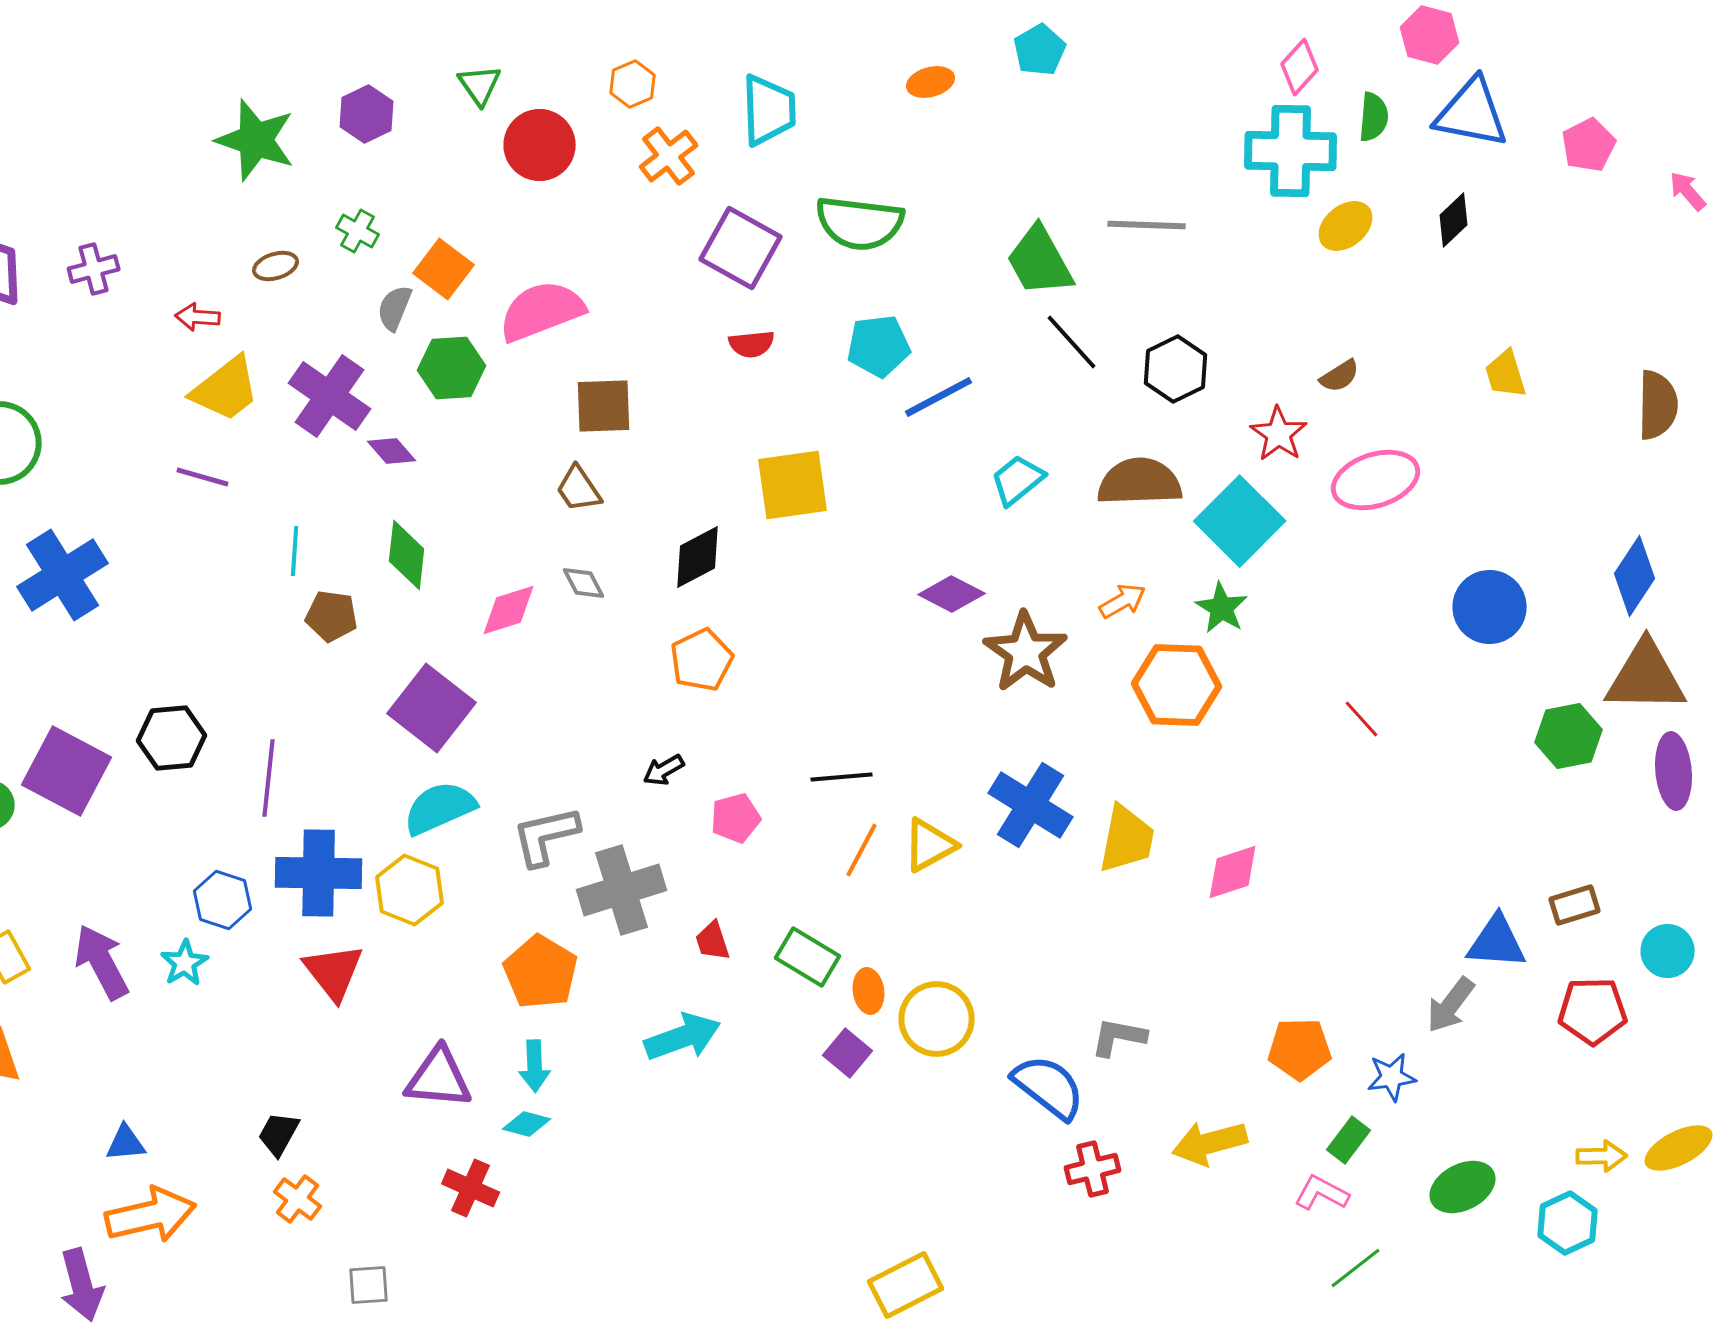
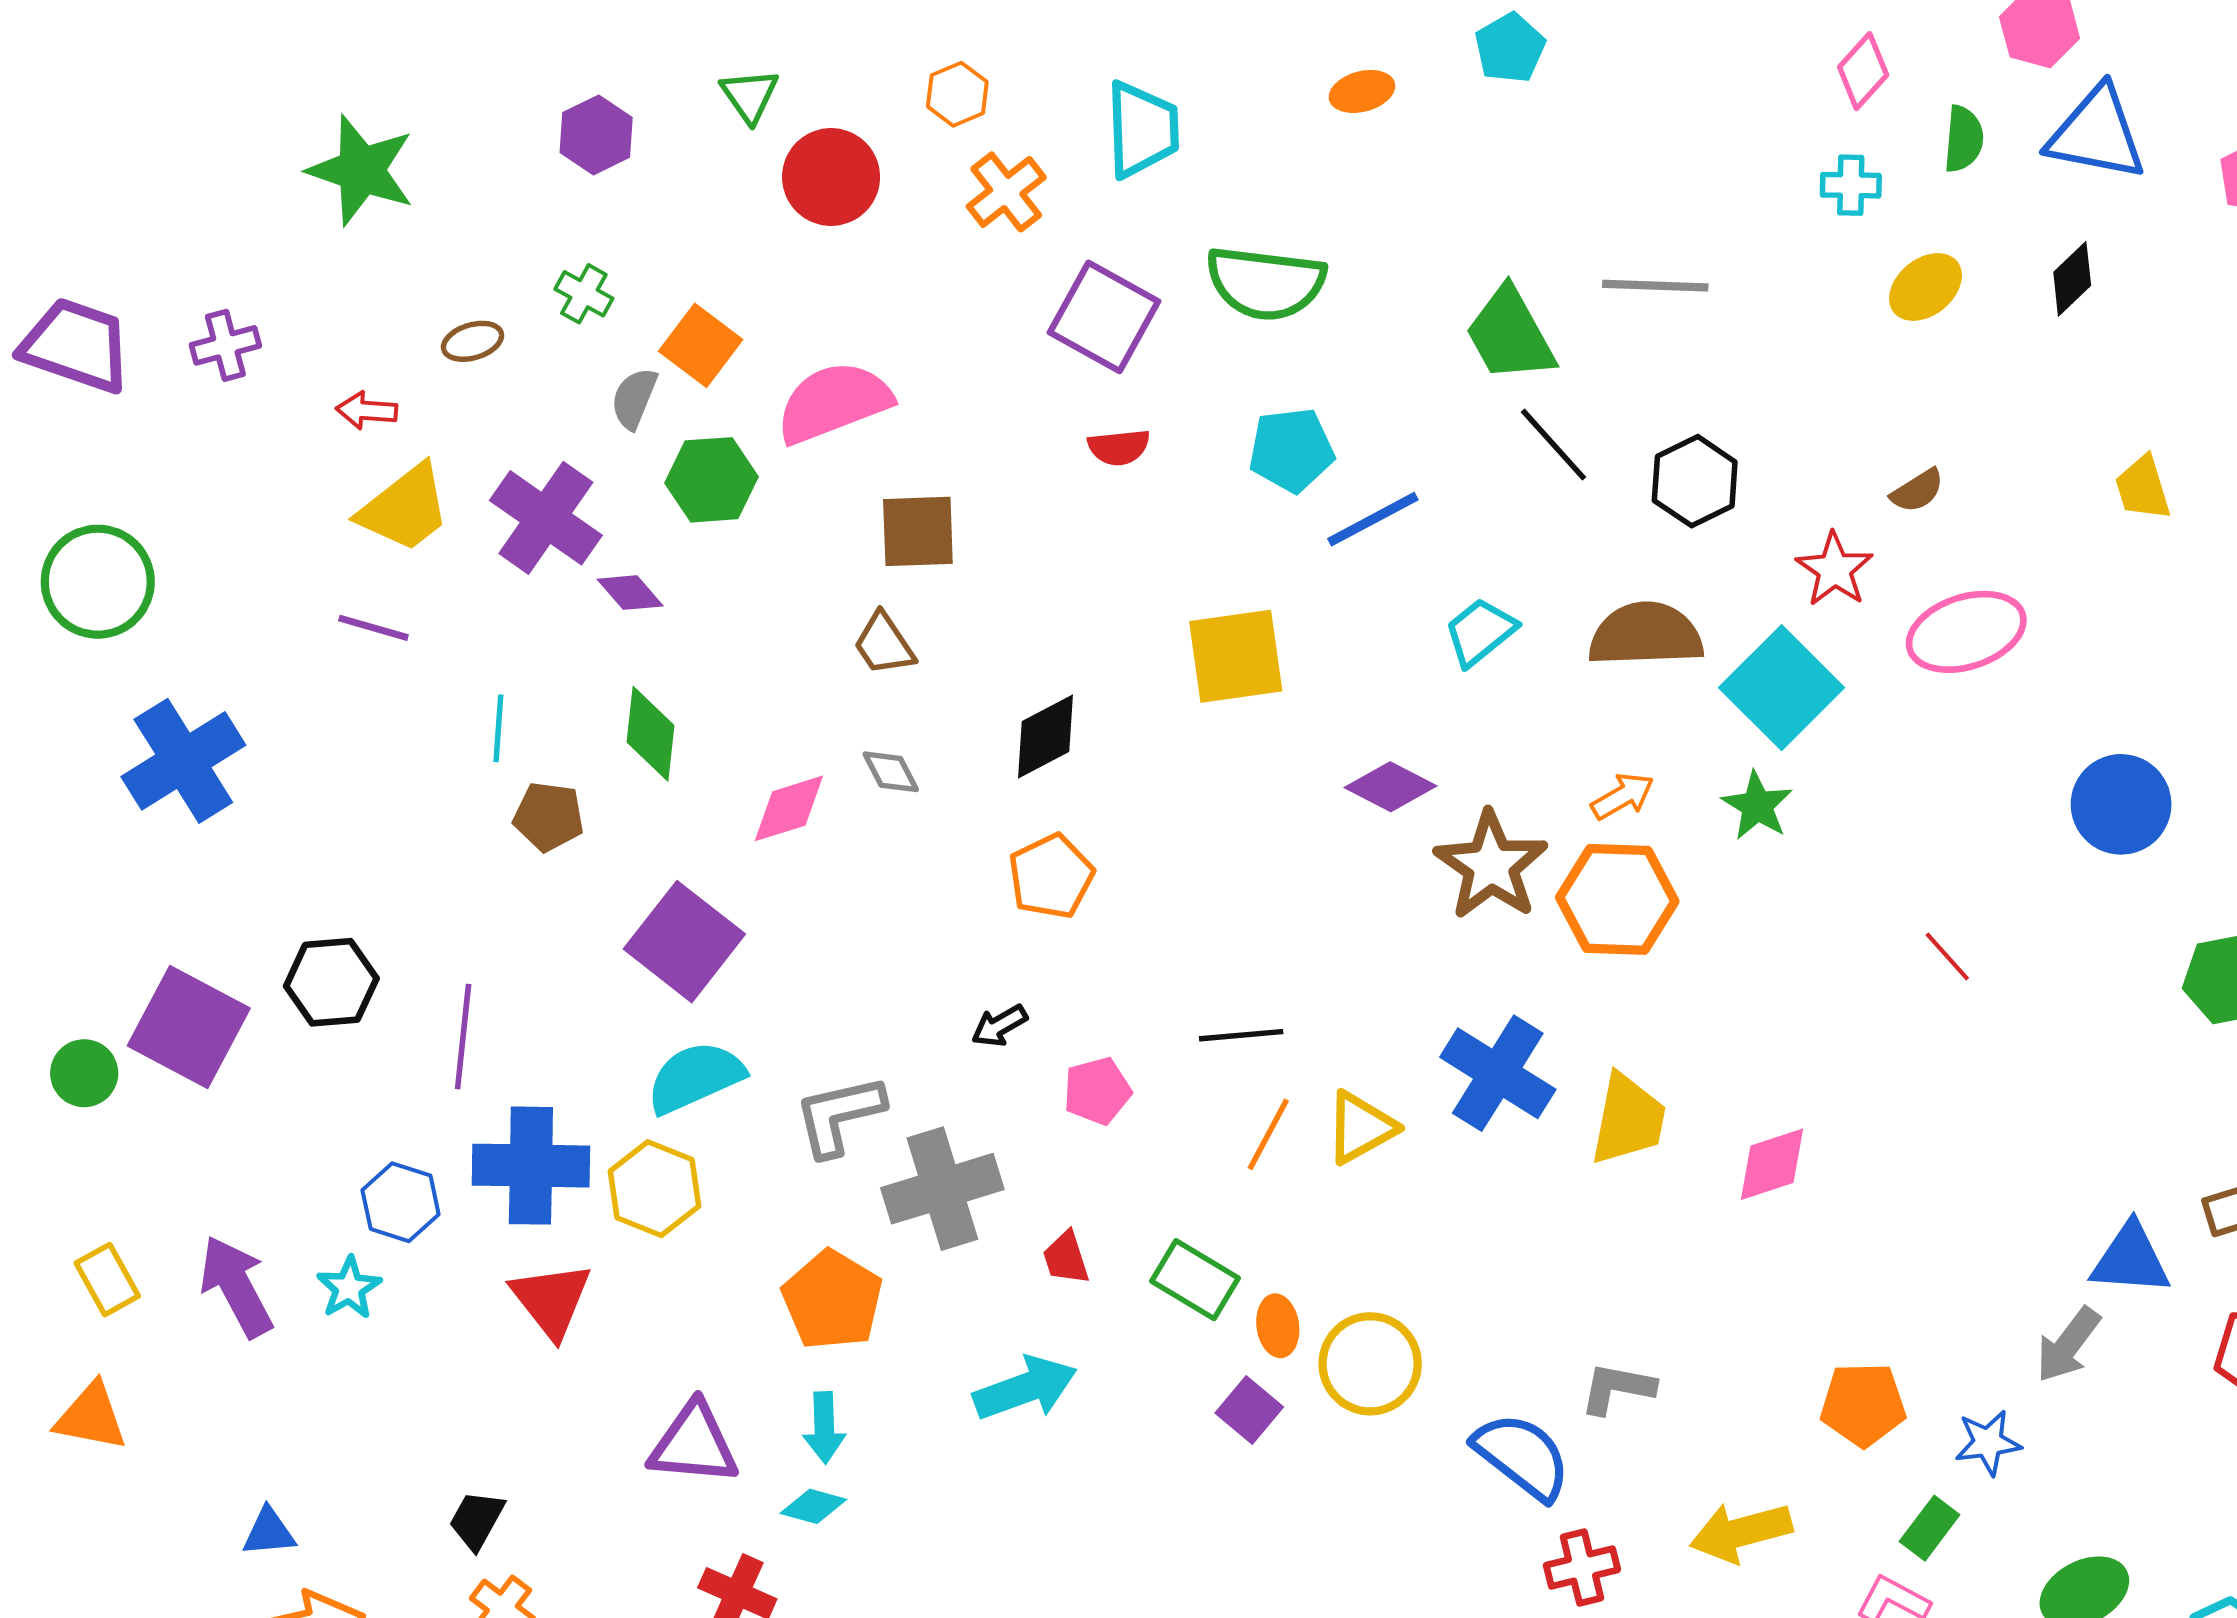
green star: (256, 140) -> (361, 170), moved
cyan cross: (1291, 151) -> (1851, 185), size x0.5
yellow square: (793, 485) -> (1236, 656), moved
orange hexagon: (1177, 685) -> (1617, 899), moved

